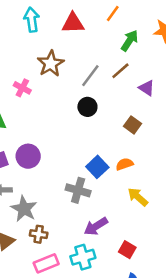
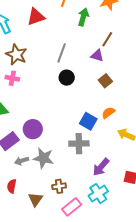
brown star: (51, 64) -> (16, 55), moved
brown line: (120, 71) -> (107, 39), moved
purple triangle: (147, 88) -> (97, 56), moved
brown square: (133, 125) -> (105, 81), turned 32
gray star: (24, 209) -> (43, 158), moved

